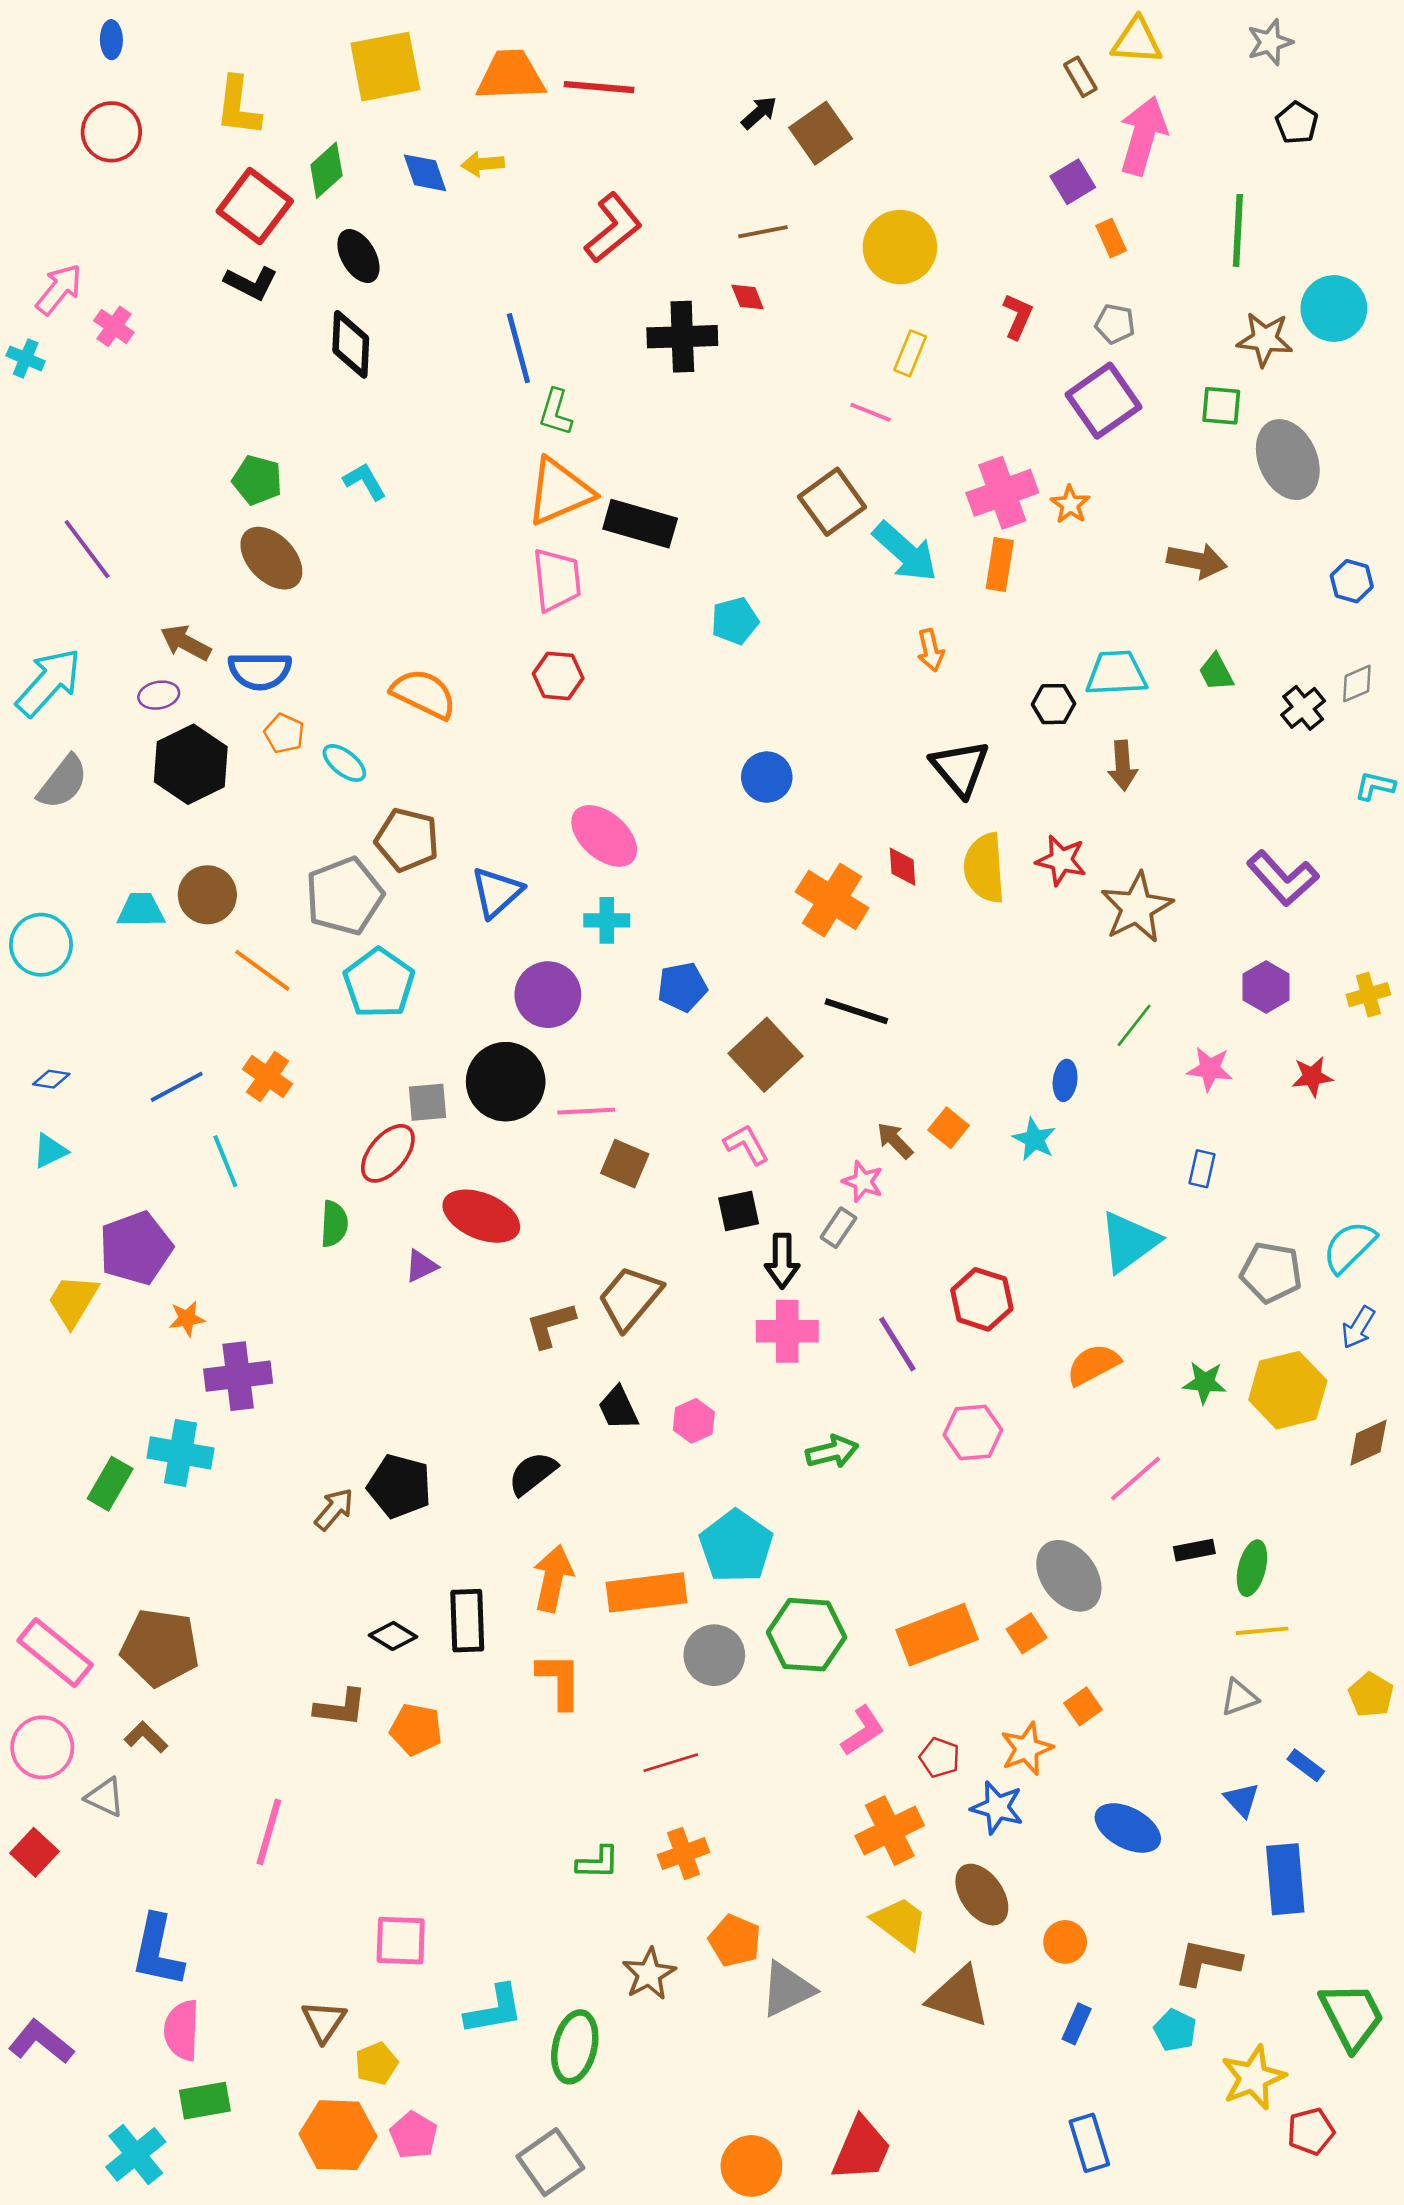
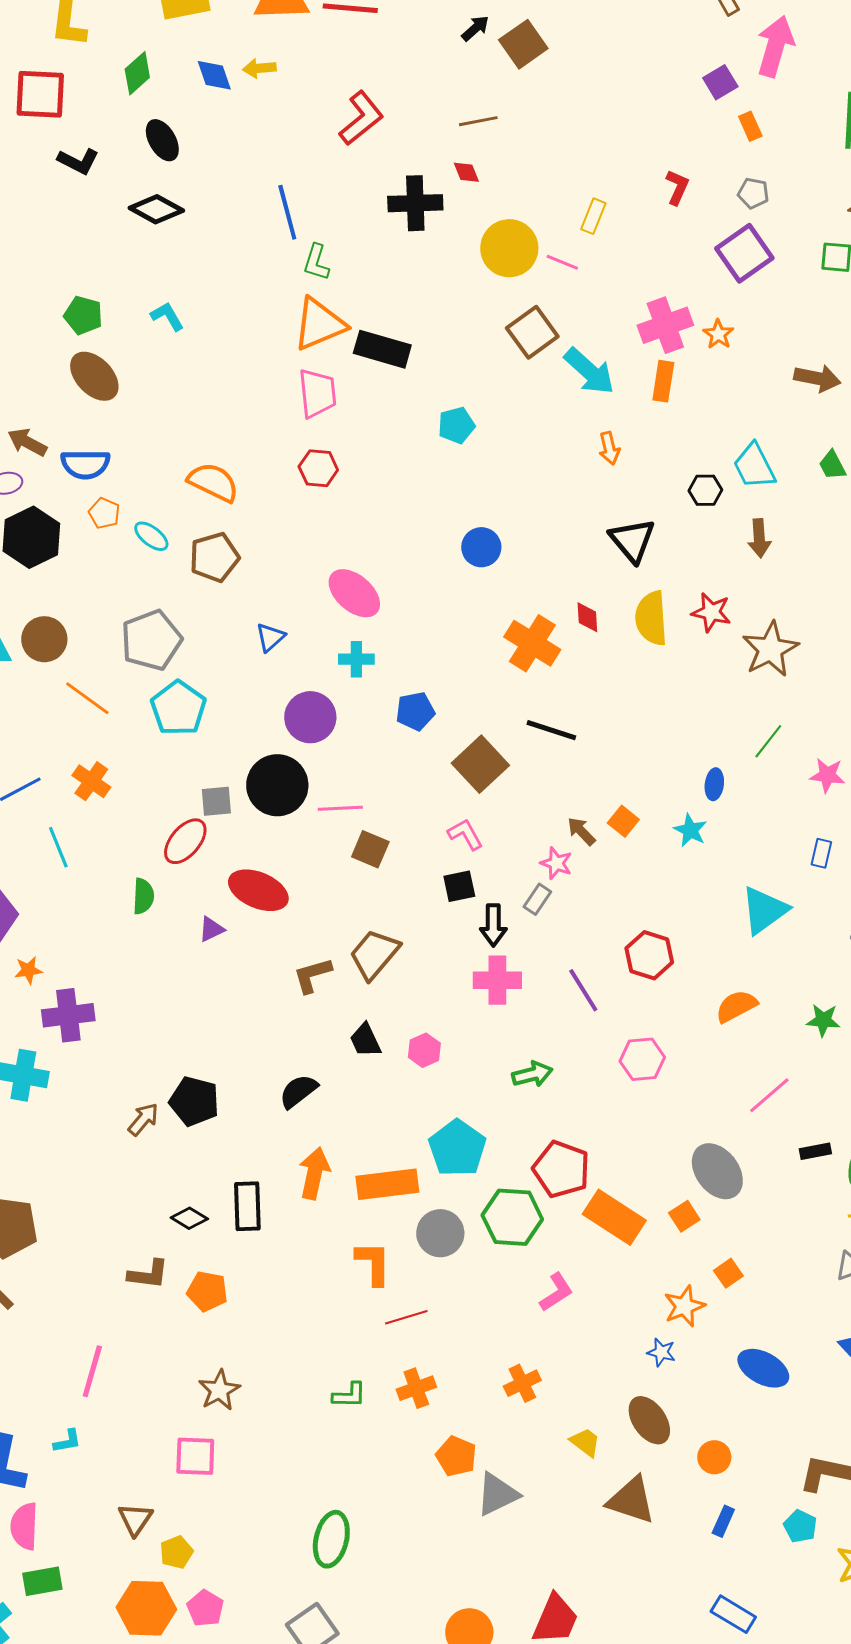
red square: (255, 206) -> (40, 94), moved, turned -34
yellow circle: (900, 247) -> (509, 248), moved
black diamond: (351, 344) -> (156, 209), turned -64
cyan trapezoid: (1116, 673) -> (754, 466), turned -114
brown pentagon: (407, 840) -> (214, 557), moved, turned -30
blue triangle: (497, 892) -> (270, 637), size x0.7
orange rectangle: (937, 1635) -> (614, 1217), turned 54
orange L-shape: (559, 1681) -> (373, 1263), moved
red pentagon: (940, 1758) -> (561, 1169), moved, size x1.8
blue star: (997, 1808) -> (661, 1352), size x0.7
orange cross: (890, 1831) -> (522, 1383), moved, size x0.7
yellow trapezoid: (900, 1923) -> (585, 1442), size x0.7
brown star: (649, 1974) -> (219, 1390), moved
cyan L-shape: (494, 2010) -> (67, 1441), moved, size x0.6
blue rectangle: (1089, 2143) -> (733, 1614), turned -42

